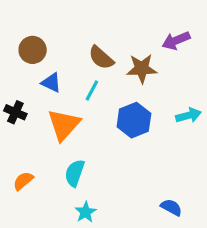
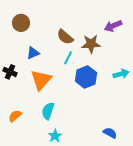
brown circle: (33, 50) -> (21, 23), moved
blue triangle: (51, 83) -> (33, 53), turned -48
cyan line: (92, 90) -> (68, 58), moved

